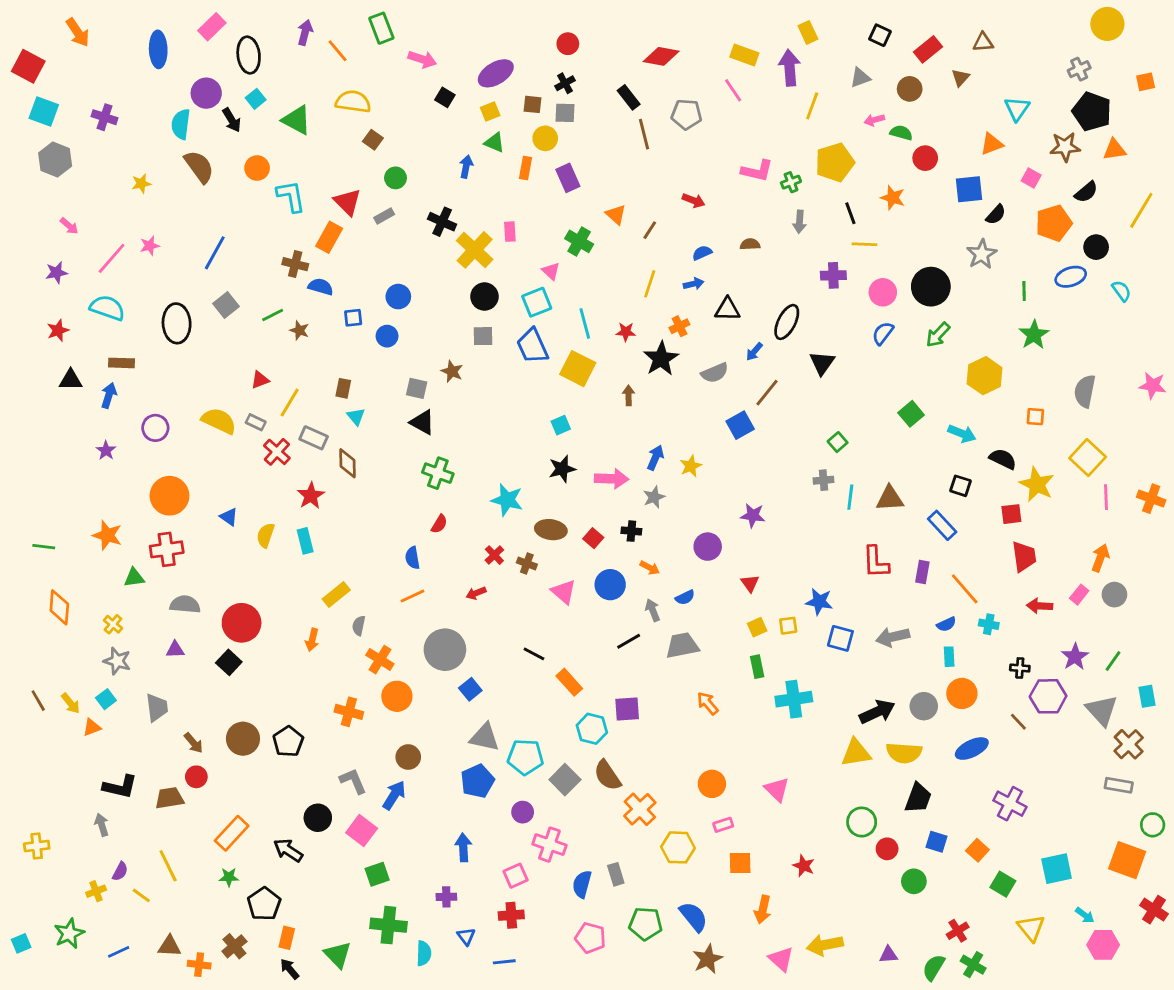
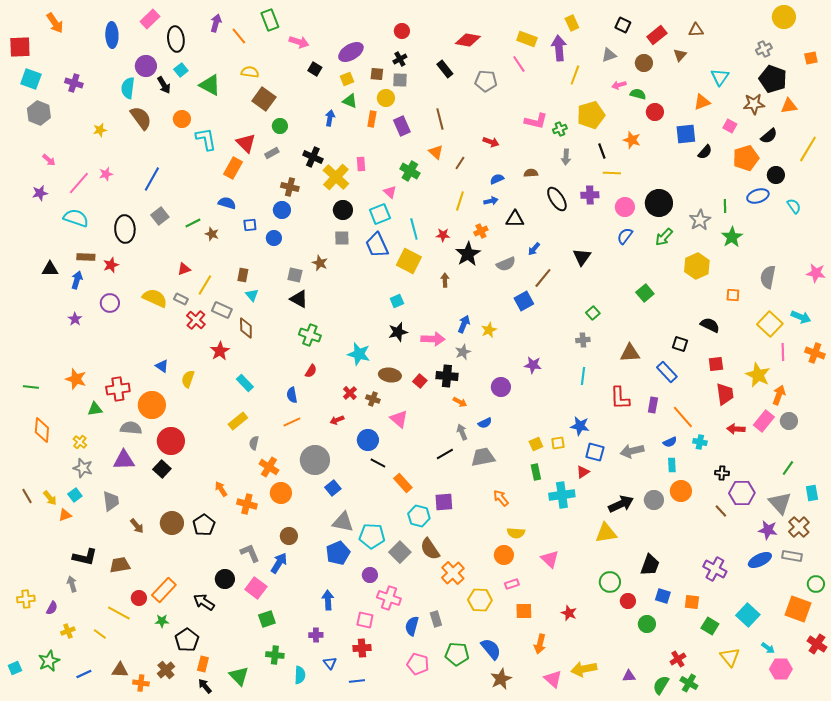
red square: (28, 66) -> (20, 47), turned -30
yellow semicircle: (353, 102) -> (250, 72), size x0.7
brown line: (644, 134) -> (440, 119), moved
brown square: (373, 140) -> (264, 99), size x1.6
gray star: (982, 254) -> (700, 220), moved
brown cross: (295, 264) -> (290, 187), moved
black ellipse: (787, 322) -> (557, 199), moved, turned -60
red star: (58, 330) -> (111, 265), moved
cyan arrow: (962, 434) -> (801, 317), moved
yellow star: (1037, 484) -> (758, 375), moved
orange circle: (169, 496) -> (152, 405), moved
cyan line: (850, 497) -> (583, 376), moved
black cross: (631, 531) -> (447, 376), size x1.5
cyan rectangle: (305, 541) -> (245, 383), moved, turned -30
red triangle: (750, 583) -> (583, 472), moved, turned 32
blue circle: (610, 585) -> (368, 440), moved
pink rectangle: (1079, 595) -> (764, 421), size x1.5
orange arrow: (312, 640) -> (221, 489), moved, turned 133
purple triangle: (175, 650) -> (124, 460), size x1.6
purple star: (1075, 657) -> (768, 530), moved, turned -30
blue ellipse: (972, 749) -> (760, 560), moved
yellow semicircle: (904, 753) -> (516, 533), moved, size x0.7
red circle: (196, 777) -> (139, 598), moved
orange square: (977, 850) -> (692, 602), turned -35
yellow line: (168, 866) -> (119, 613), turned -35
cyan square: (1057, 869) -> (748, 615), turned -35
purple semicircle: (120, 871) -> (52, 608), moved
pink square: (516, 876) -> (365, 620), turned 36
green cross: (388, 925) -> (275, 655), size x0.7

